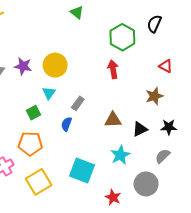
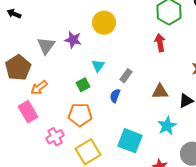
yellow circle: (55, 65) -> (104, 23), moved

